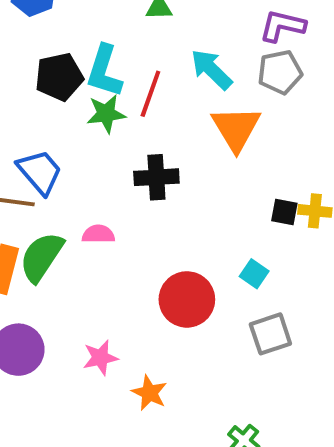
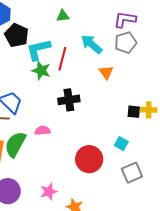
cyan L-shape: (104, 71) -> (38, 50), turned 64
black pentagon: (59, 77) -> (17, 35), moved, turned -30
green star: (106, 114) -> (41, 71), turned 30
orange triangle: (236, 128) -> (106, 72), size x0.6

